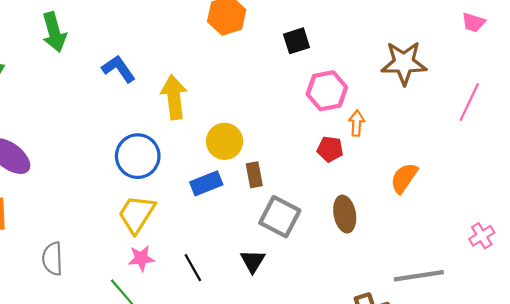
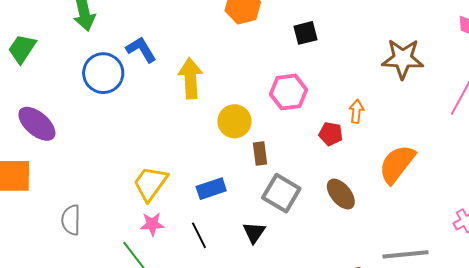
pink hexagon: (327, 91) -> (288, 92), moved
blue circle: (138, 156) -> (103, 73), moved
orange semicircle: (404, 178) -> (397, 164), size x1.4
blue rectangle: (206, 183) -> (211, 189), moved
brown ellipse: (345, 214) -> (341, 194), turned -32

